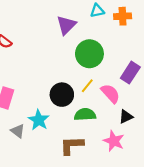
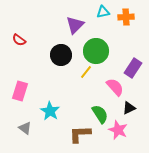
yellow line: (87, 86) -> (86, 72), moved
black circle: (62, 95) -> (61, 55), moved
green semicircle: (85, 114) -> (100, 114), moved, turned 60
gray triangle: (18, 131) -> (25, 128), moved

